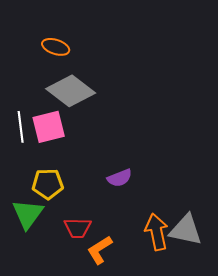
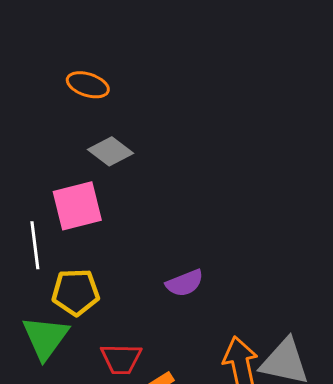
gray diamond: (71, 91) -> (111, 151), size x0.6
white line: (21, 127) -> (35, 245), moved

